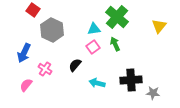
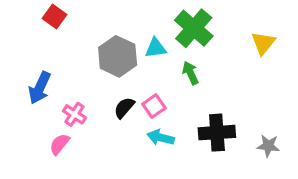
gray hexagon: (52, 30) -> (118, 56), moved
pink square: (93, 47) -> (154, 106), moved
pink semicircle: (26, 85) -> (60, 144), moved
gray star: (153, 93) -> (268, 146), moved

